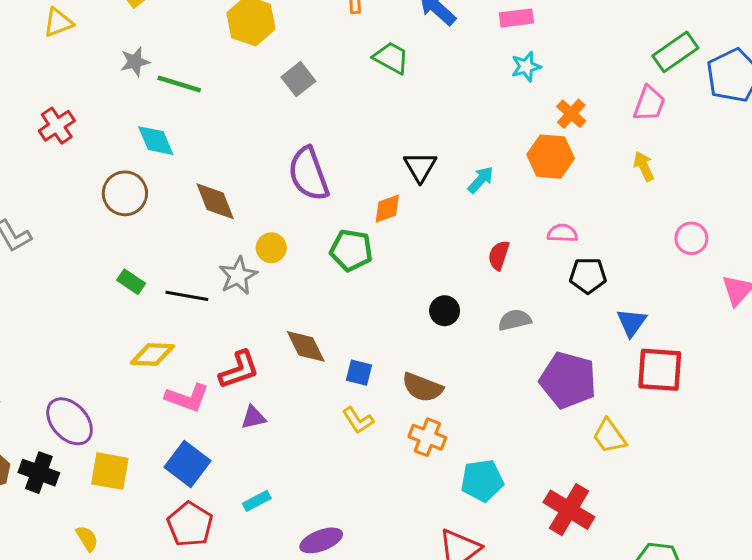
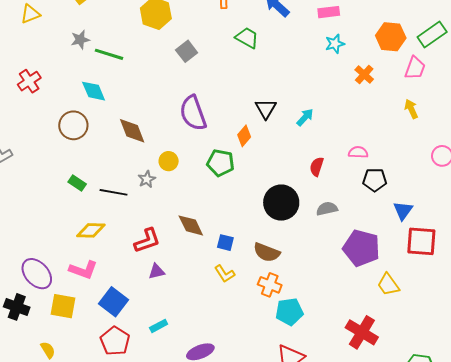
orange hexagon: (551, 157) -> (391, 37), moved
orange diamond: (387, 209) -> (244, 136), turned -30
gray star: (238, 276) -> (147, 179), size x0.7
black circle: (445, 311) -> (281, 203), size x1.8
pink L-shape: (187, 398) -> (83, 270), moved
cyan pentagon: (482, 481) -> (289, 312), moved

